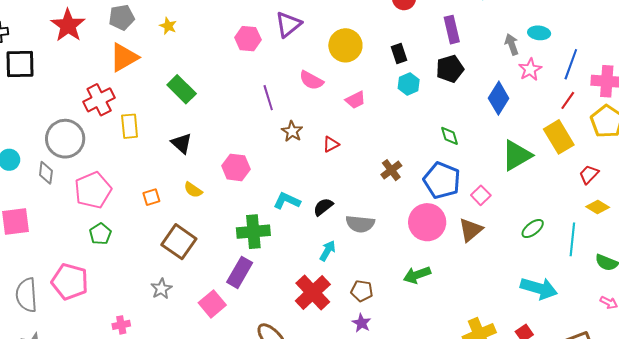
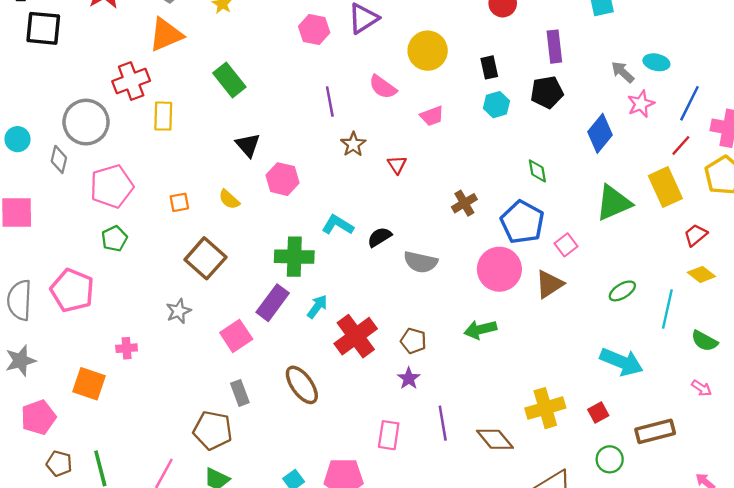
gray arrow: (512, 44) -> (623, 72), turned -35
black triangle: (182, 143) -> (248, 145), moved
red triangle: (331, 144) -> (397, 165), turned -42
cyan arrow: (328, 251) -> (317, 307), moved

